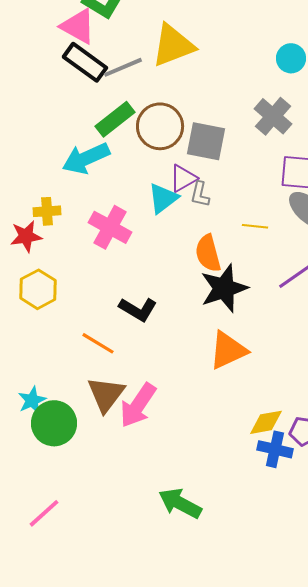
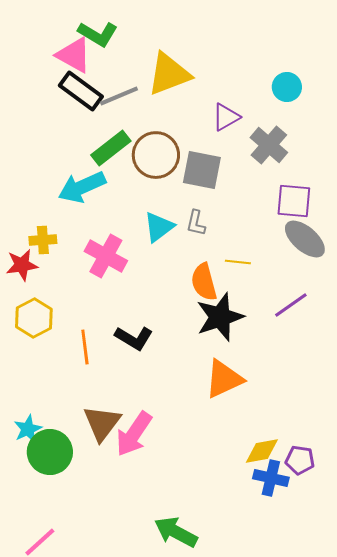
purple triangle: (183, 178) -> (226, 117), moved
yellow line: (255, 226) -> (238, 262), moved
orange line: (98, 343) -> (85, 347), moved, turned 52

